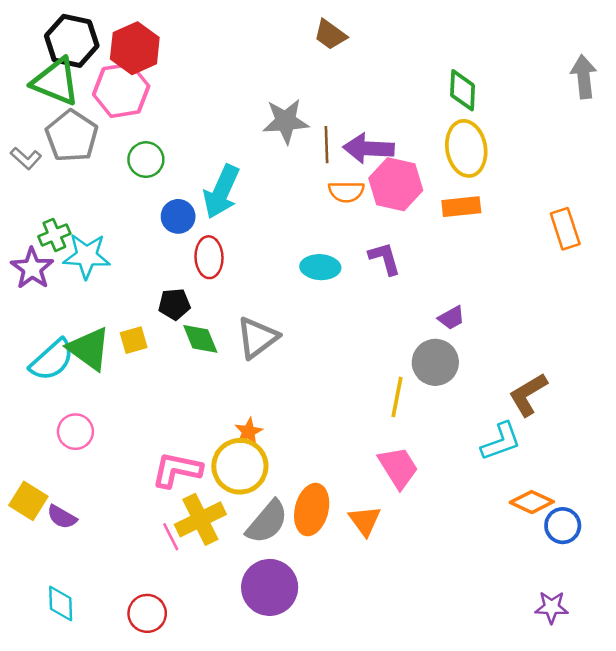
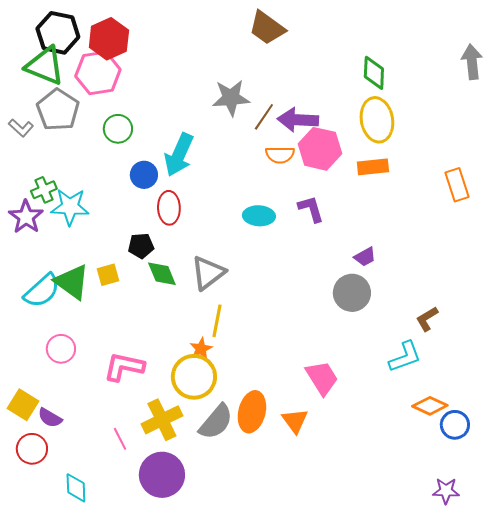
brown trapezoid: (330, 35) -> (267, 28), size x1.4
brown line: (326, 145) -> (264, 117), turned 36
brown L-shape: (528, 395) -> (427, 319), size x0.7
yellow line: (397, 397) -> (217, 321), moved
pink L-shape: (177, 470) -> (124, 367), moved
pink line: (171, 537) -> (120, 439), moved
purple circle: (270, 587) -> (162, 475), moved
cyan diamond: (61, 604) -> (76, 488), moved
red circle: (147, 613) -> (32, 449), moved

